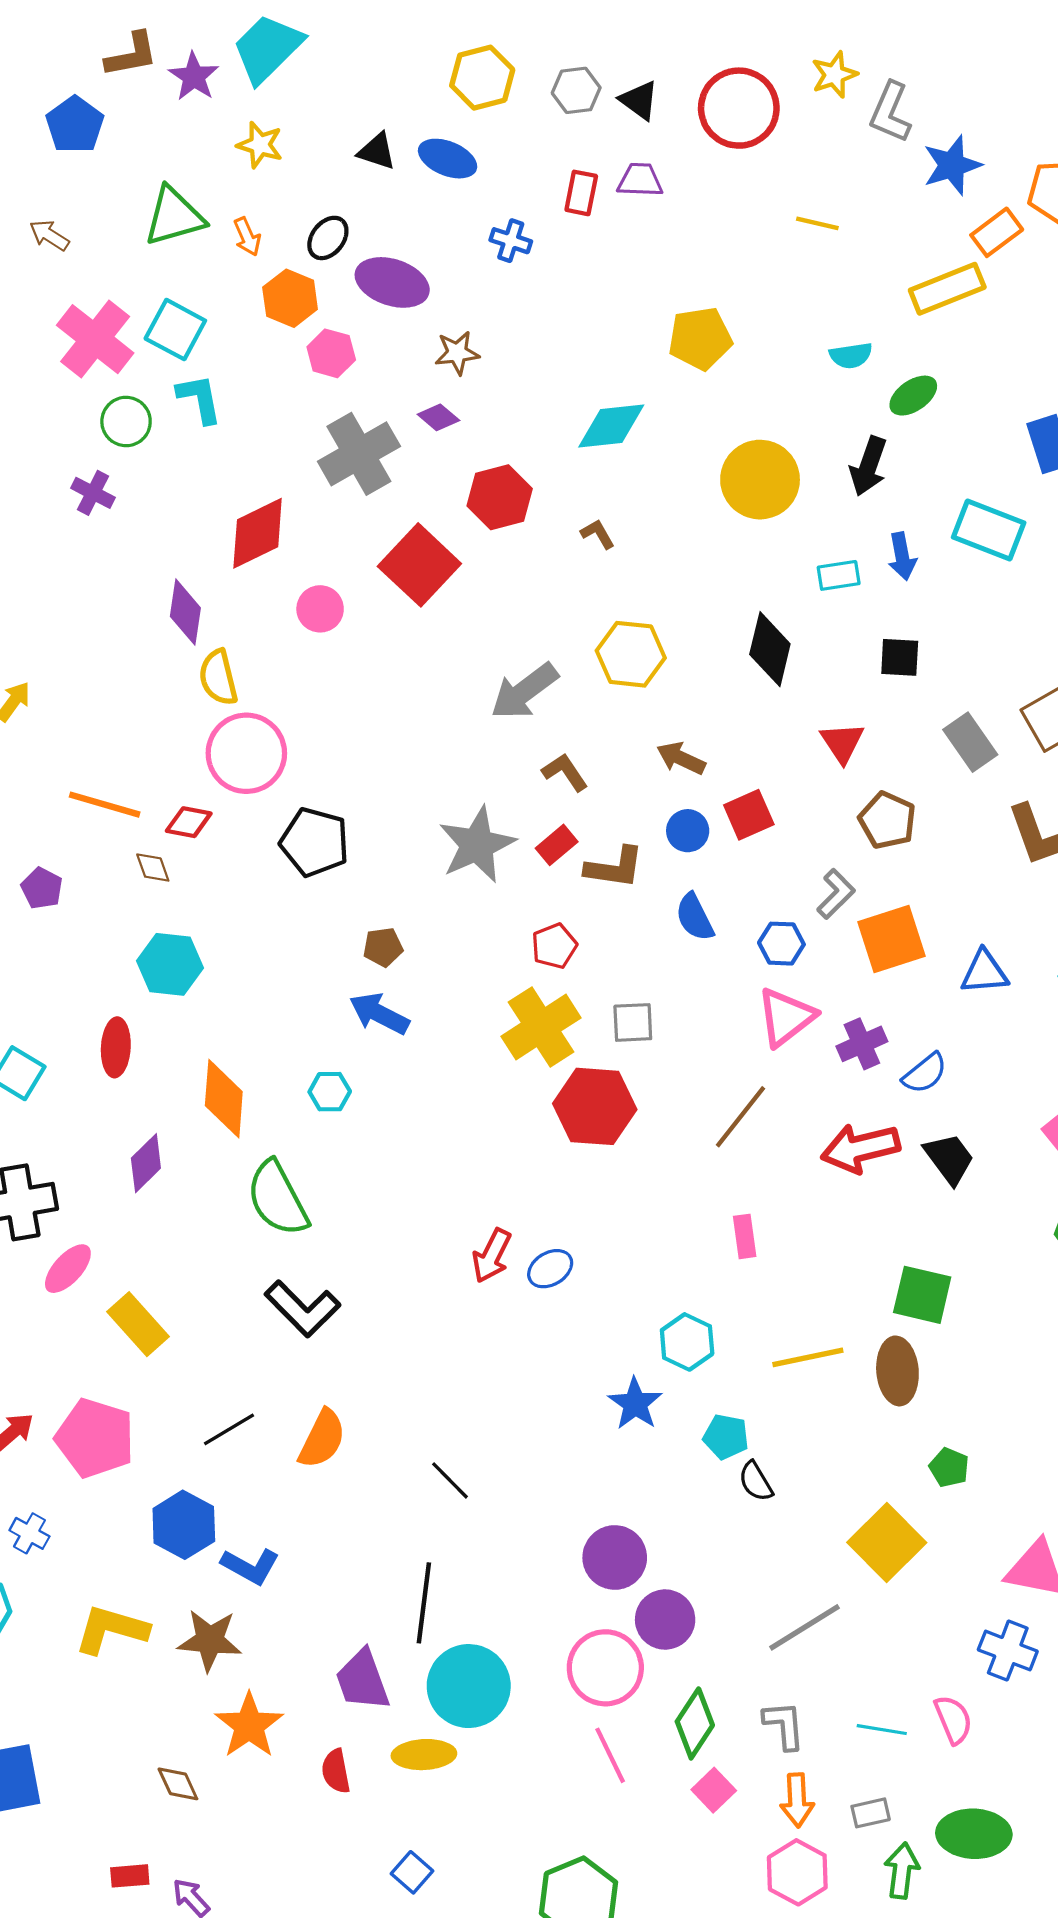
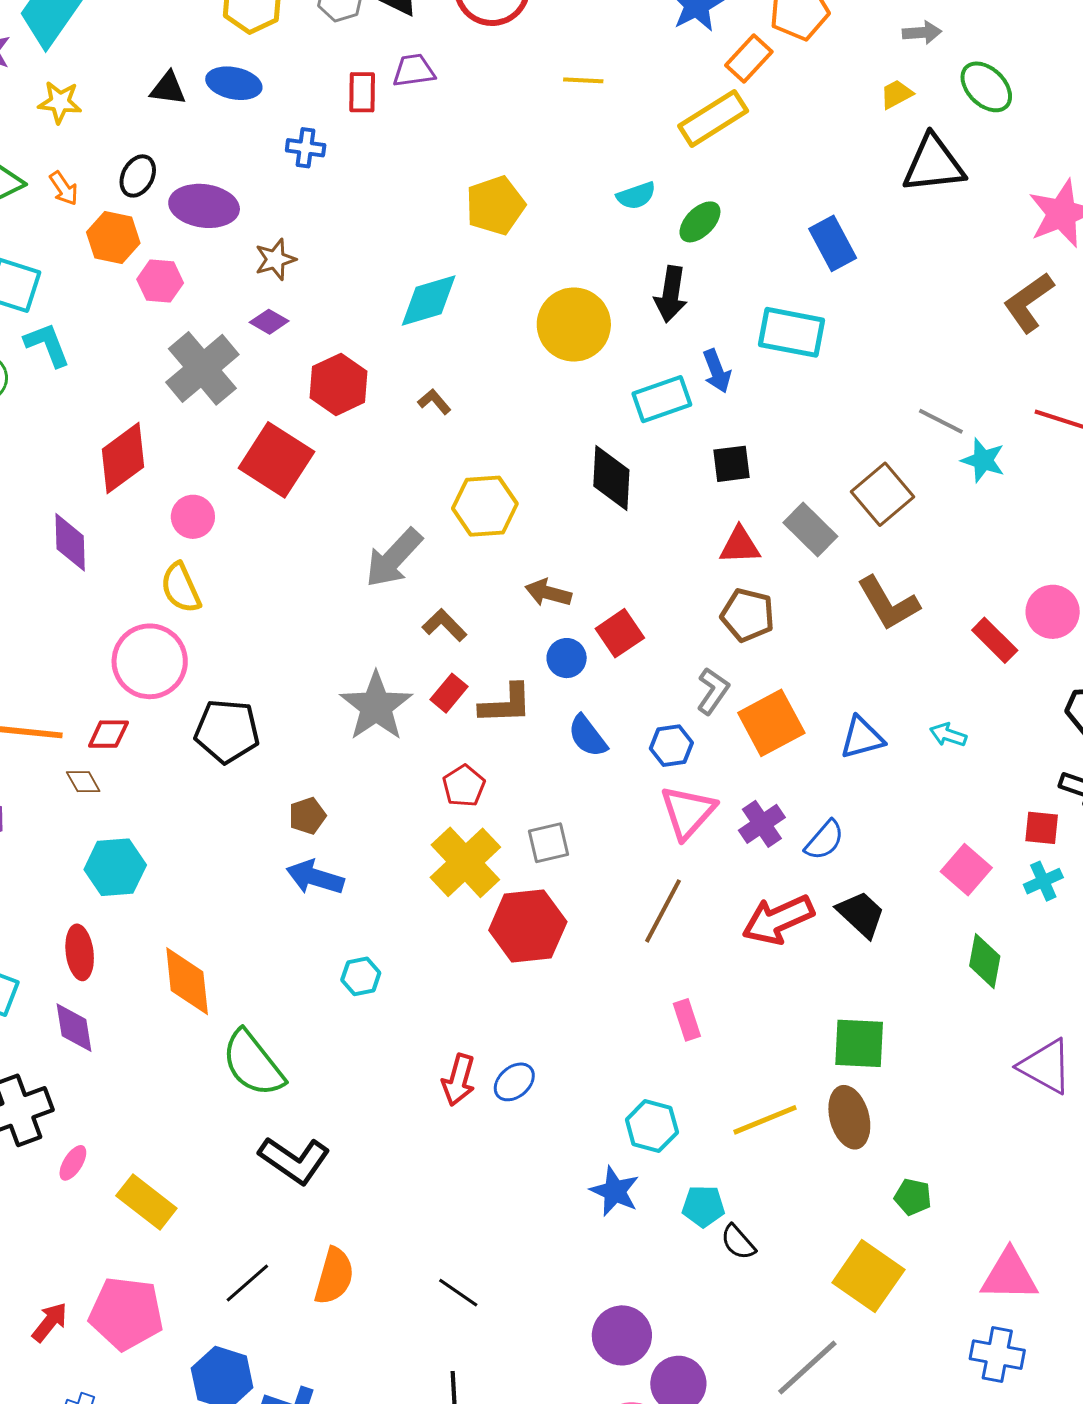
cyan rectangle: (839, 575) -> (662, 399), size x1.4
yellow semicircle: (218, 677) -> (181, 588), moved
red triangle: (842, 742) -> (740, 545), moved, turned -48
cyan hexagon: (330, 1092) -> (361, 976), moved
purple diamond: (146, 1163) -> (74, 1028), moved, turned -44
pink ellipse: (68, 1269) -> (73, 1163), size x0.7

